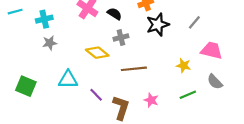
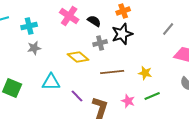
black star: (158, 25) -> (122, 34), moved
yellow star: (184, 66) -> (145, 73), moved
green line: (188, 95) -> (152, 96), moved

